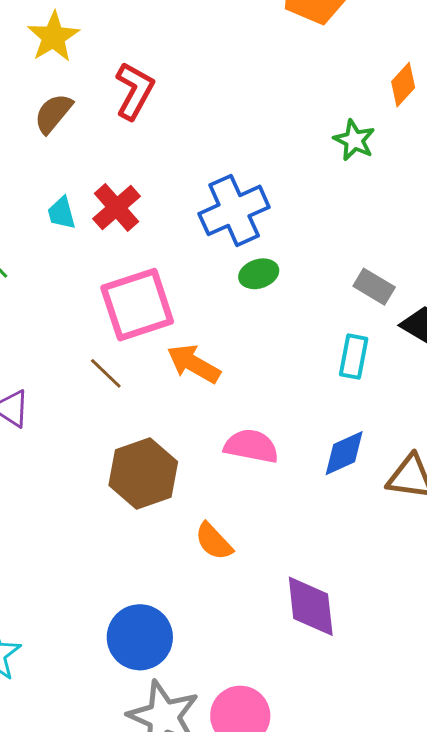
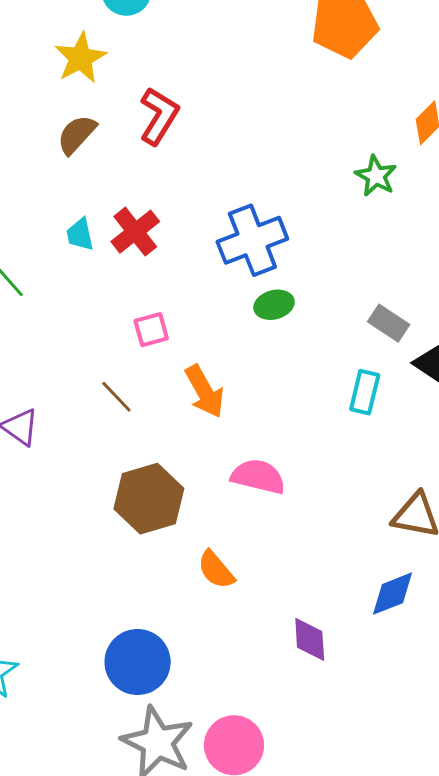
pink square: (137, 305) -> (151, 330), size x0.5
orange arrow: (194, 364) -> (205, 391), turned -152
blue diamond: (344, 453) -> (393, 594), moved
purple diamond: (311, 606) -> (310, 639), size x0.7

